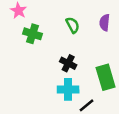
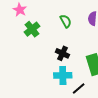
green cross: (32, 34) -> (32, 29), turned 35

